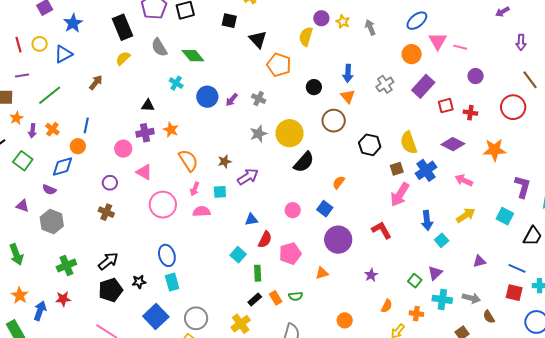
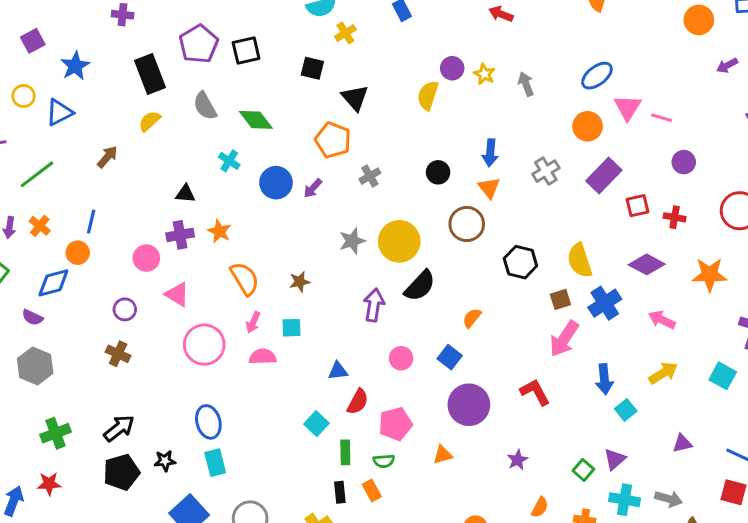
orange pentagon: (279, 65) -> (333, 140), moved
gray cross: (259, 99) -> (370, 176), moved, turned 32
purple arrow: (248, 177) -> (374, 305), moved, turned -50
green semicircle: (296, 296) -> (384, 461), moved
black rectangle: (255, 300) -> (340, 492), turned -56

